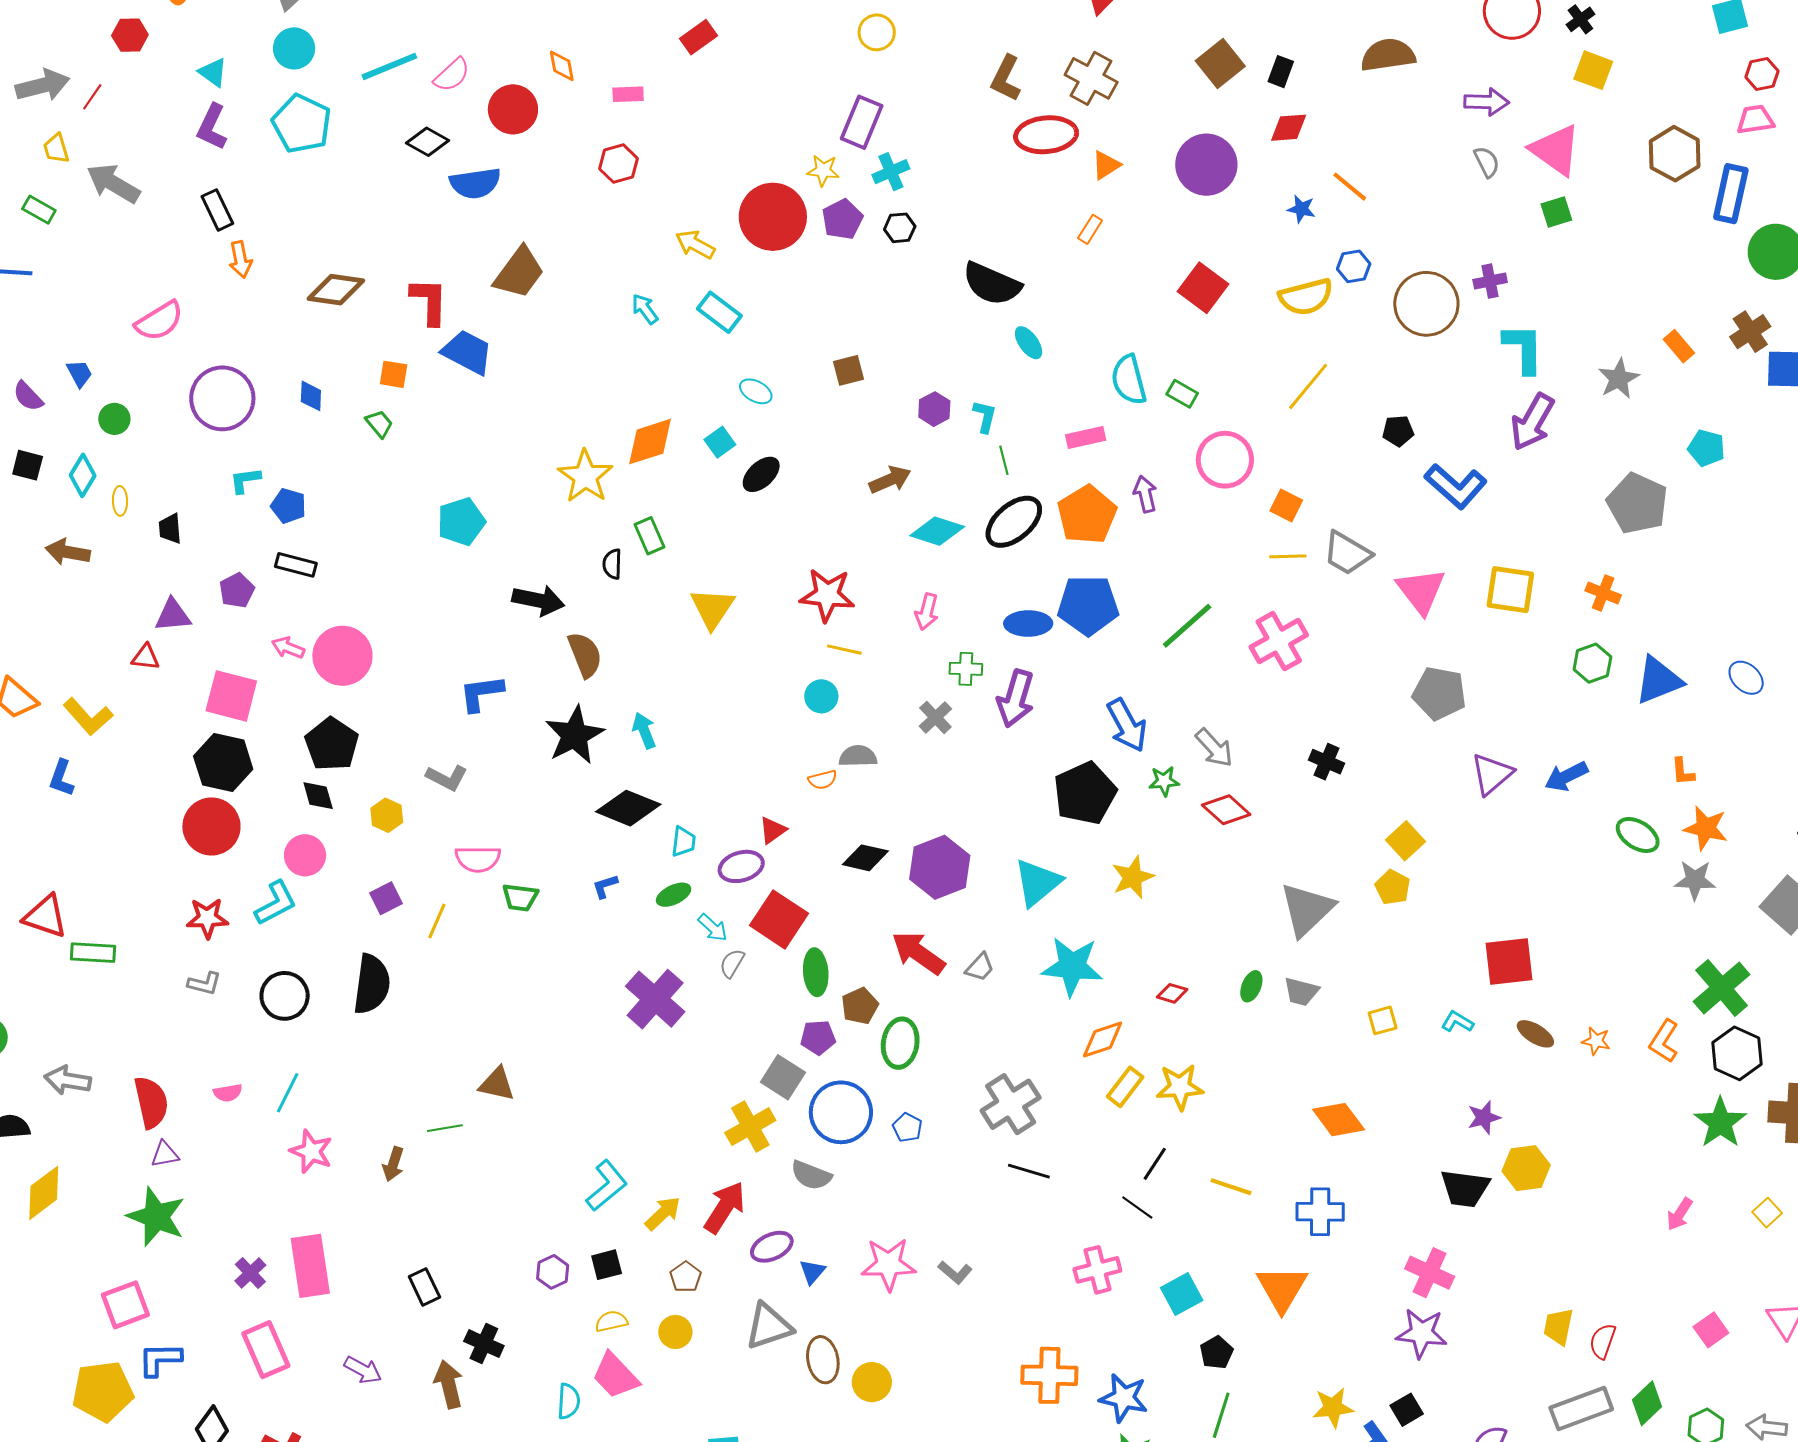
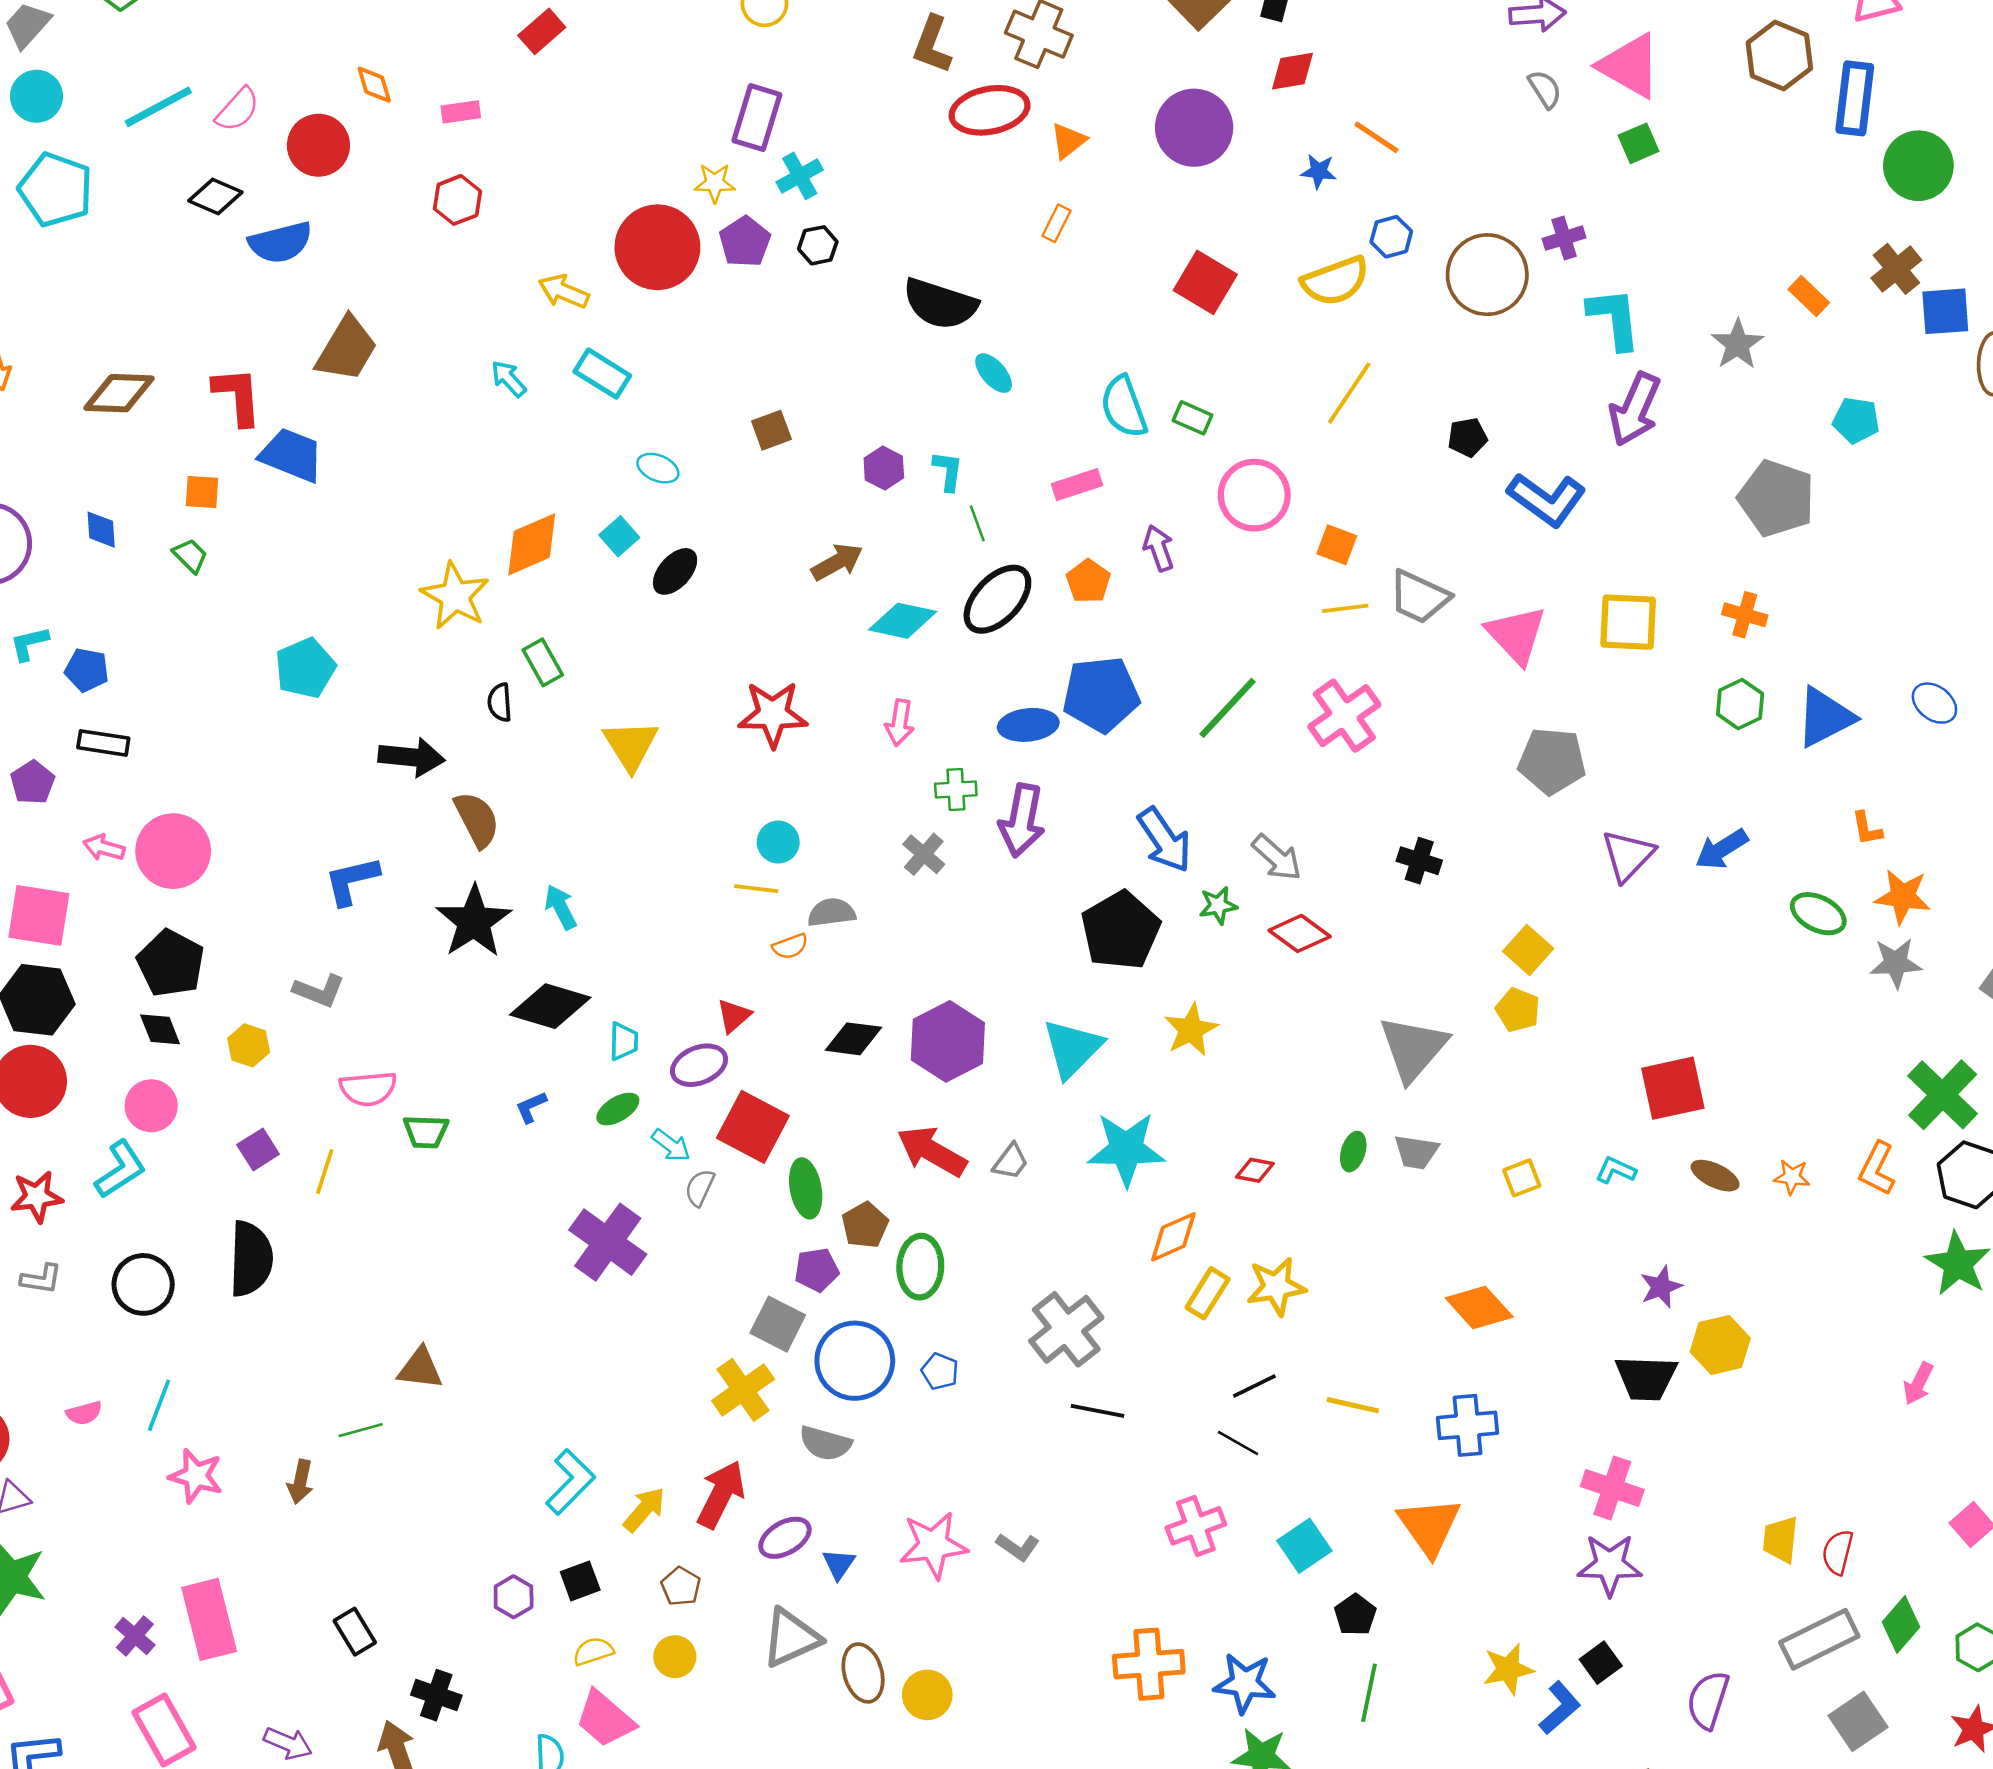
orange pentagon: (1087, 515) -> (1088, 581), size x0.6
yellow line: (844, 650) -> (756, 889), moved
black line: (1155, 1164) -> (1254, 1386), turned 36

